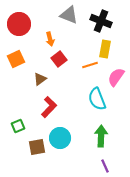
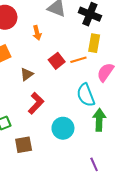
red square: (59, 59) -> (57, 61), moved
green arrow: (101, 136) -> (99, 120), moved
cyan circle: (60, 138) -> (63, 128), moved

